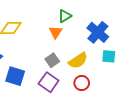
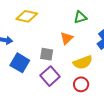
orange triangle: (56, 32) -> (67, 38), moved
gray square: (52, 60) -> (47, 54), moved, turned 32

